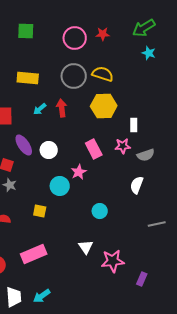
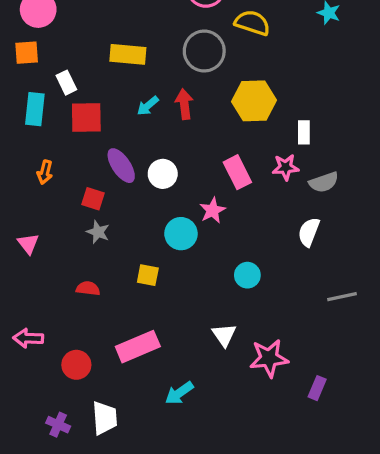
yellow semicircle: (103, 74) -> (252, 23), moved
cyan arrow: (42, 296) -> (179, 393), moved

